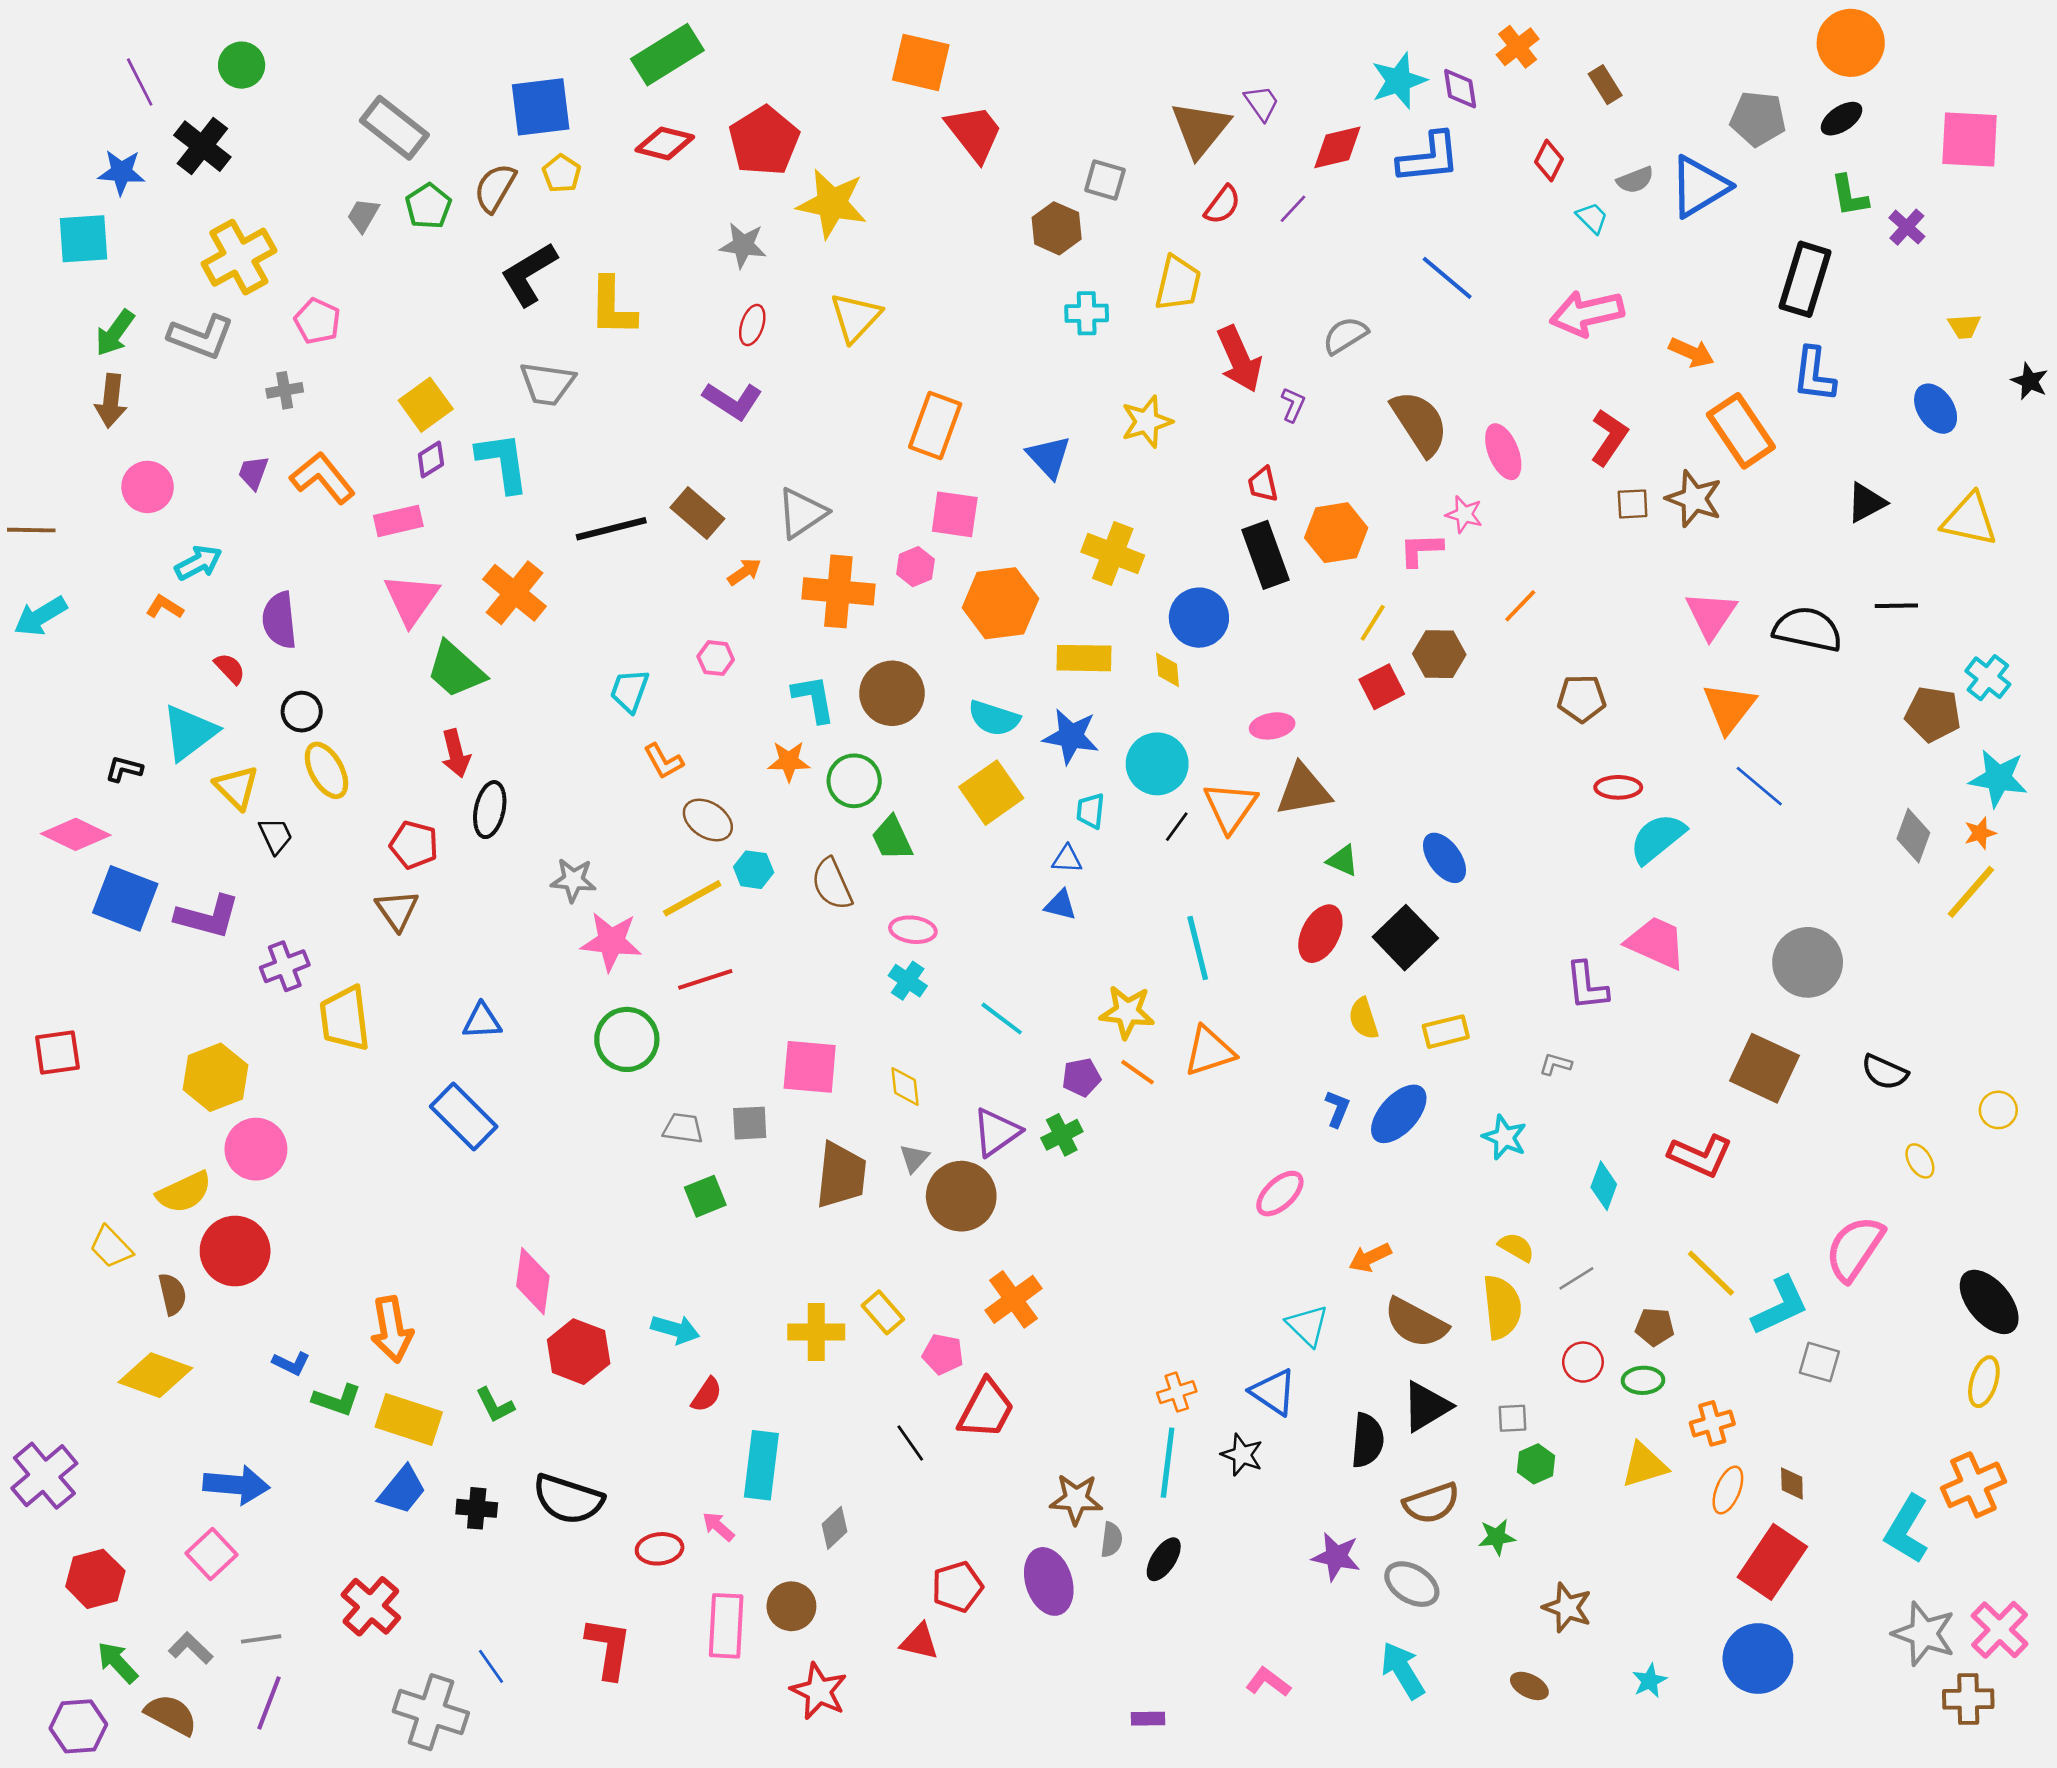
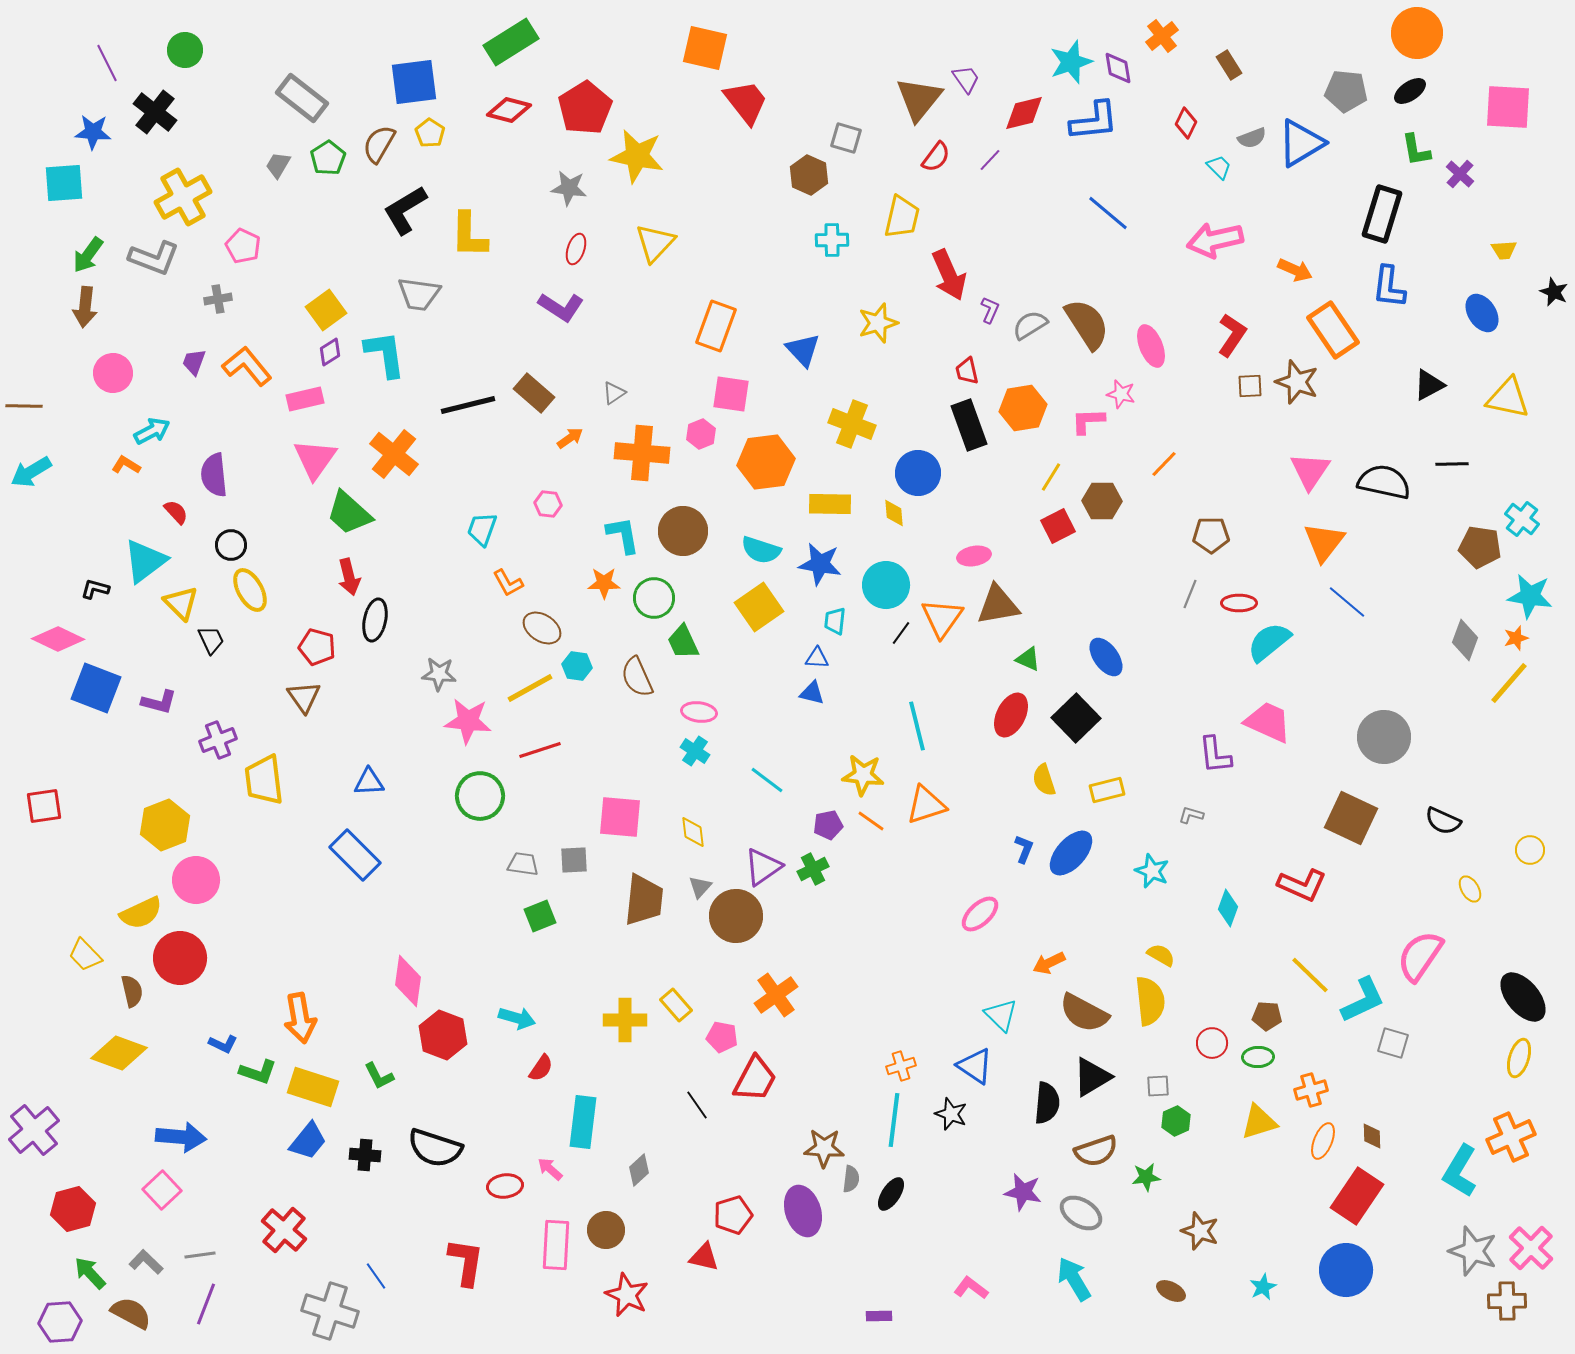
gray semicircle: (1345, 335) -> (1030, 325), moved
gray triangle: (802, 513) -> (614, 393), size x0.6
purple L-shape: (208, 917) -> (159, 702), size x0.7
gray line: (1576, 1278) -> (1190, 594), moved, turned -36

